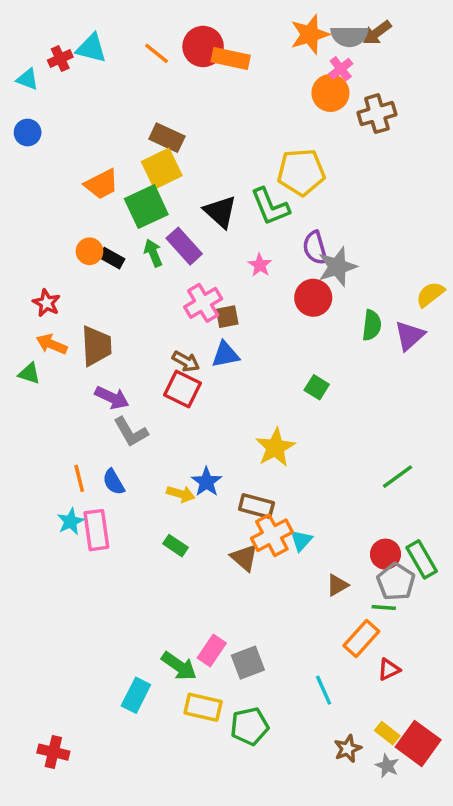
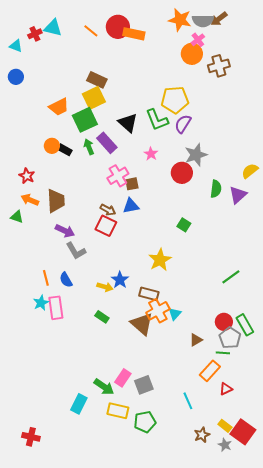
orange star: (310, 34) -> (180, 20), turned 30
purple semicircle: (315, 248) -> (183, 124), moved, turned 48
brown triangle: (244, 558) -> (142, 324), size x1.4

